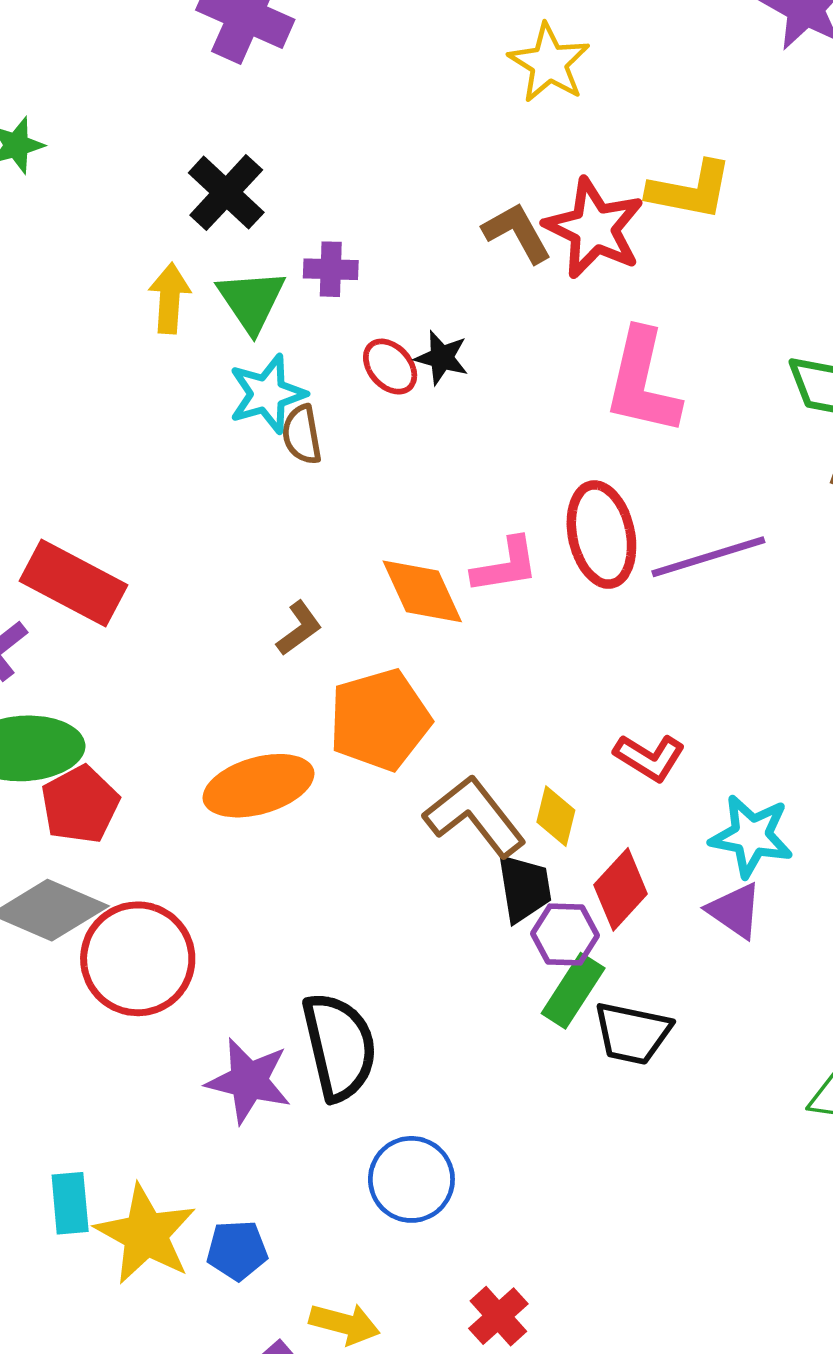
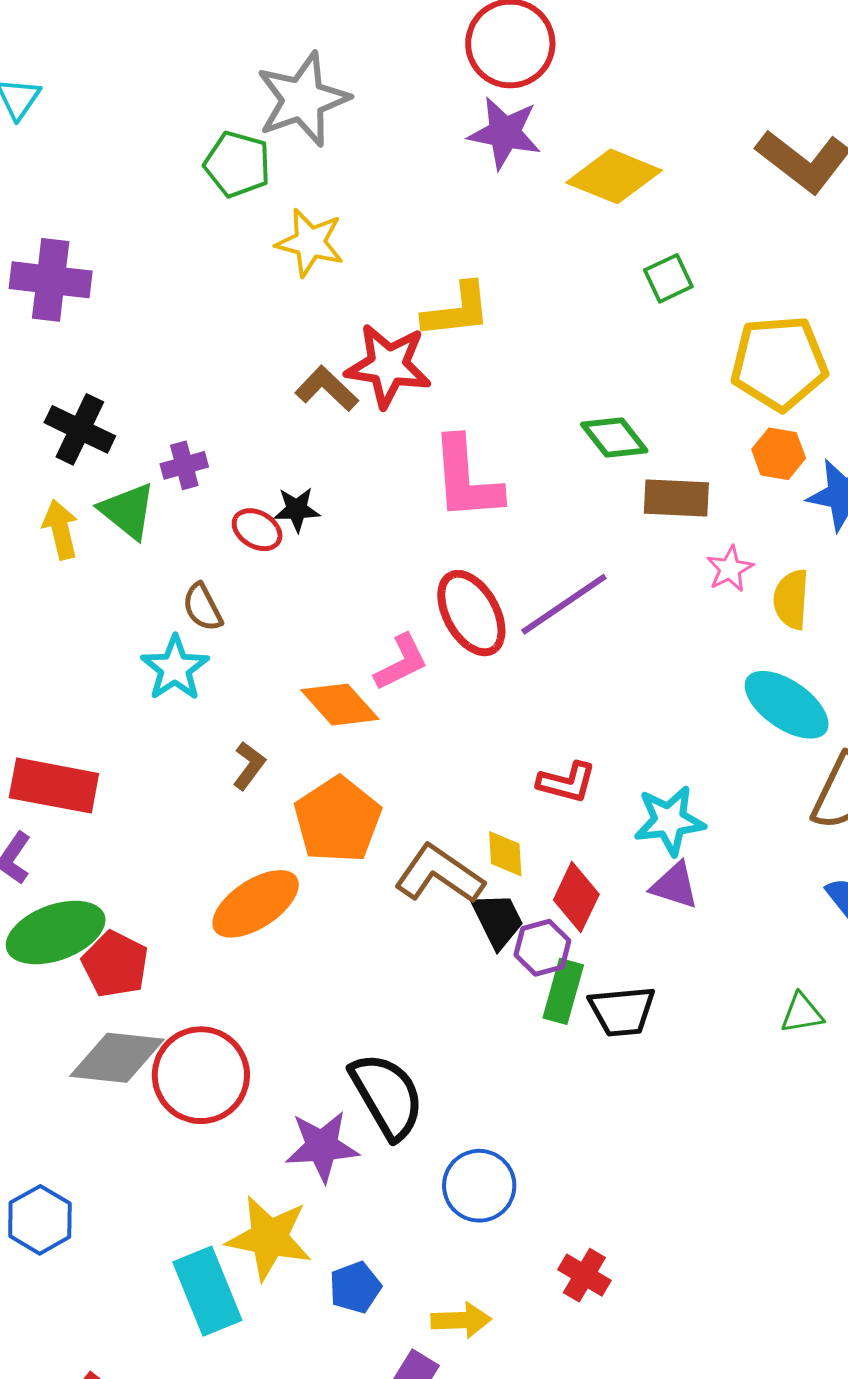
cyan star: (267, 394) -> (175, 668), moved
cyan rectangle: (70, 1203) -> (207, 1291), size x1.6
yellow star: (146, 1234) -> (269, 1238), moved

